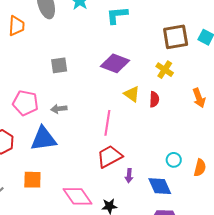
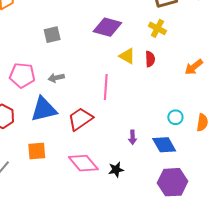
orange arrow: (199, 98) -> (194, 67), moved, turned 78
red trapezoid: (110, 157) -> (80, 119), moved

